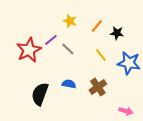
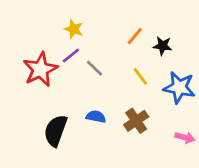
yellow star: (70, 21) -> (74, 29), moved
pink arrow: (126, 111) -> (185, 137), moved

